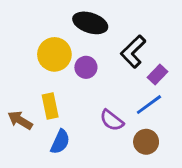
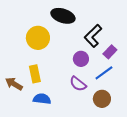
purple circle: (86, 67) -> (81, 59), moved
blue semicircle: (60, 142) -> (42, 99), turned -108

